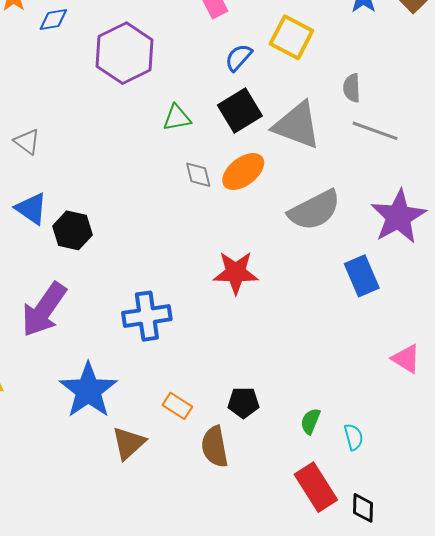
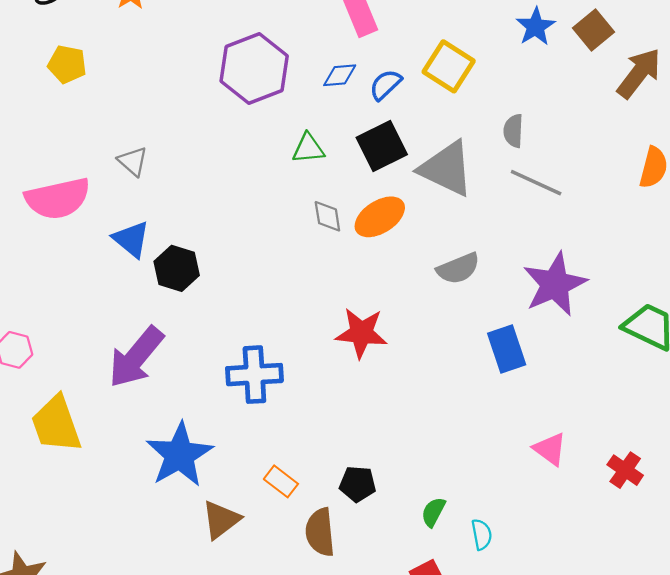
blue diamond: (53, 19) -> (340, 75), moved
gray semicircle: (314, 210) -> (458, 268), size x0.7

